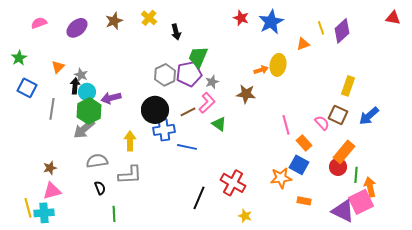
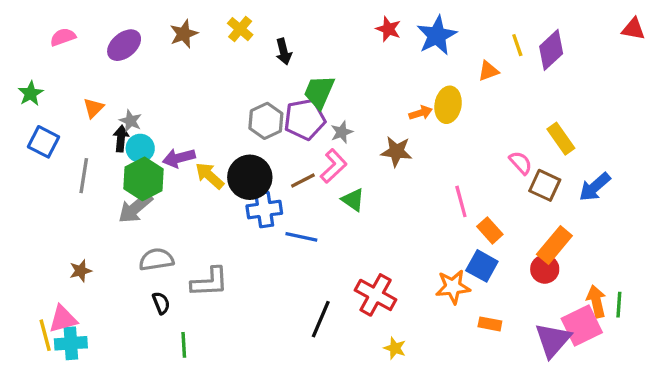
yellow rectangle: (348, 86) -> (561, 139), turned -54
pink semicircle: (322, 123) -> (521, 163), moved
yellow arrow: (130, 141) -> (210, 176), moved, turned -48
green line: (356, 175) -> (619, 305), moved
pink triangle: (52, 191) -> (63, 319), moved
purple triangle: (343, 211) -> (553, 340), turned 45

